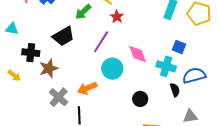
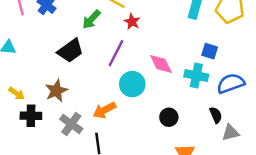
black cross: (31, 53) -> (31, 116), moved
yellow arrow: (14, 76) -> (17, 93), moved
black semicircle: (175, 90) -> (216, 115), moved

